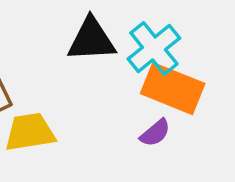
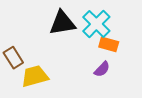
orange rectangle: (173, 89) -> (109, 44), size x0.6

